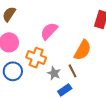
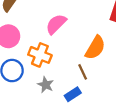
gray star: (54, 73) -> (46, 85), moved

